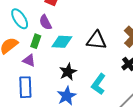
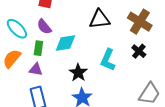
black triangle: (96, 40) -> (100, 19), moved
cyan L-shape: (98, 84) -> (108, 60), moved

